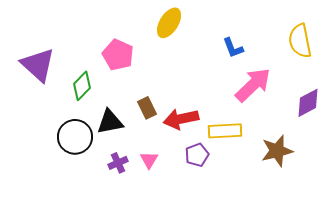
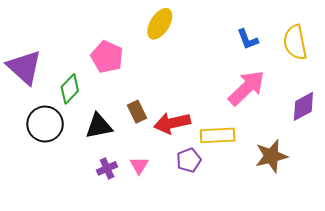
blue L-shape: (233, 48) -> (248, 39), moved
black circle: (75, 137) -> (45, 124), moved

